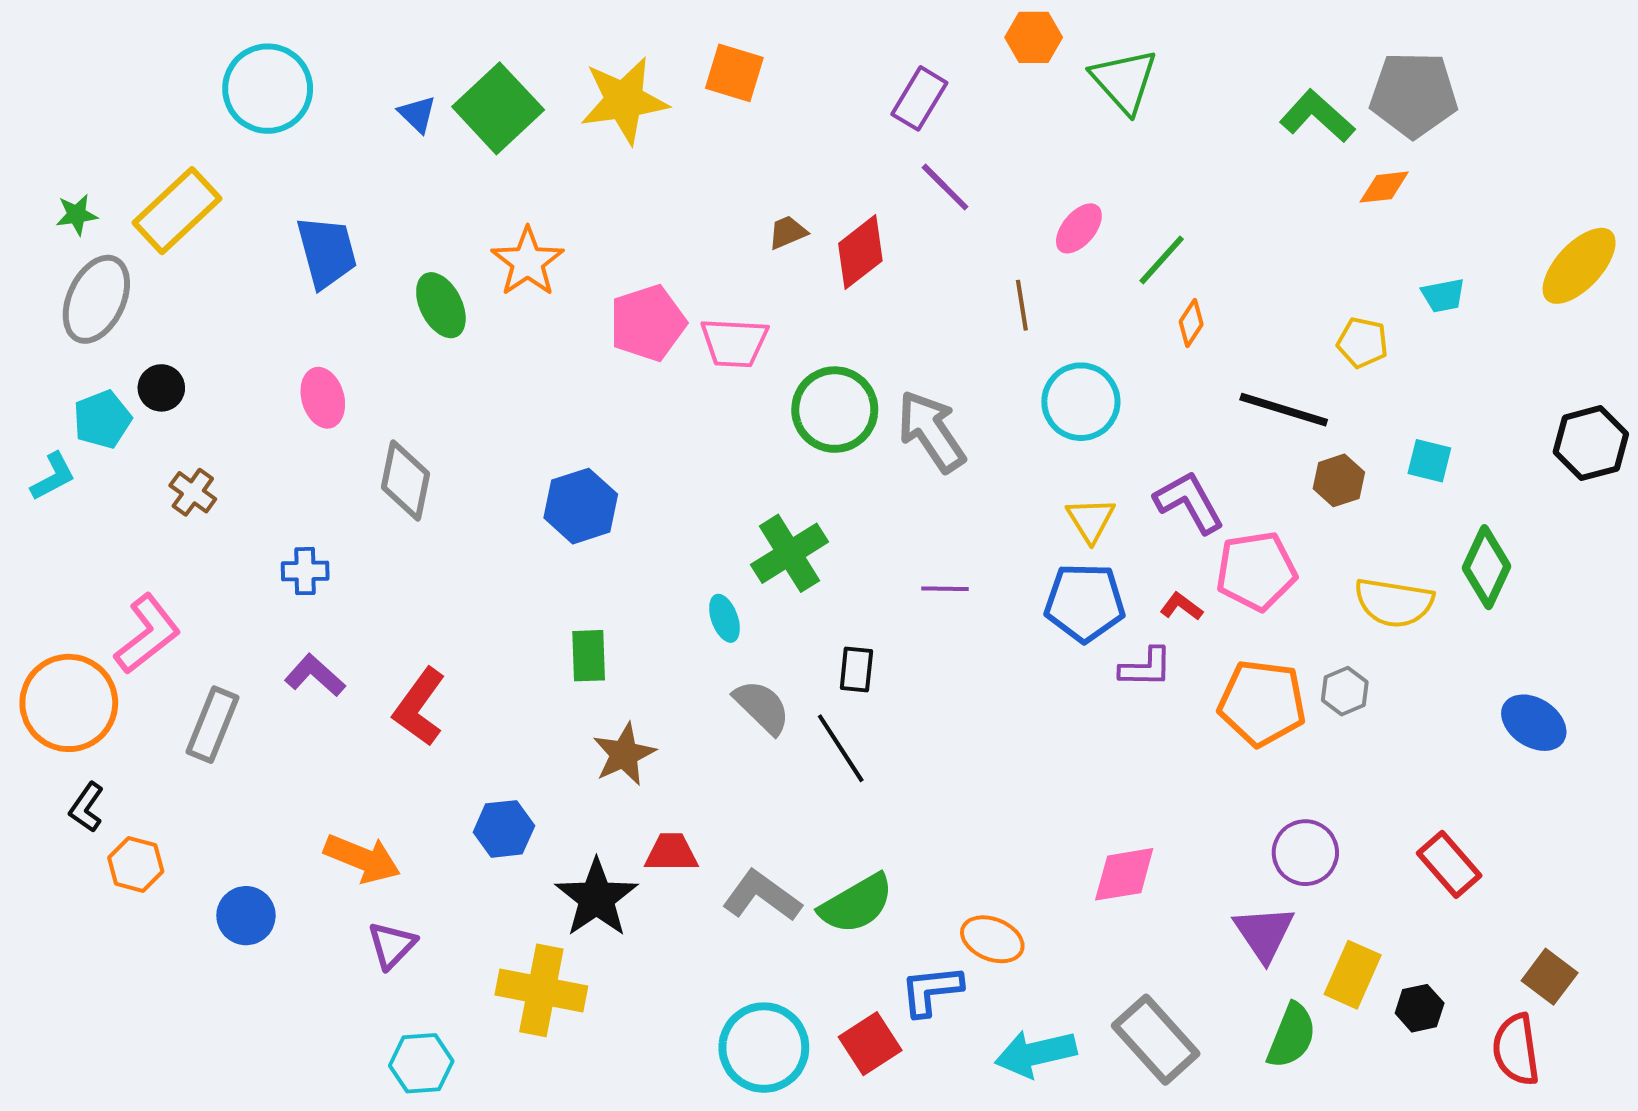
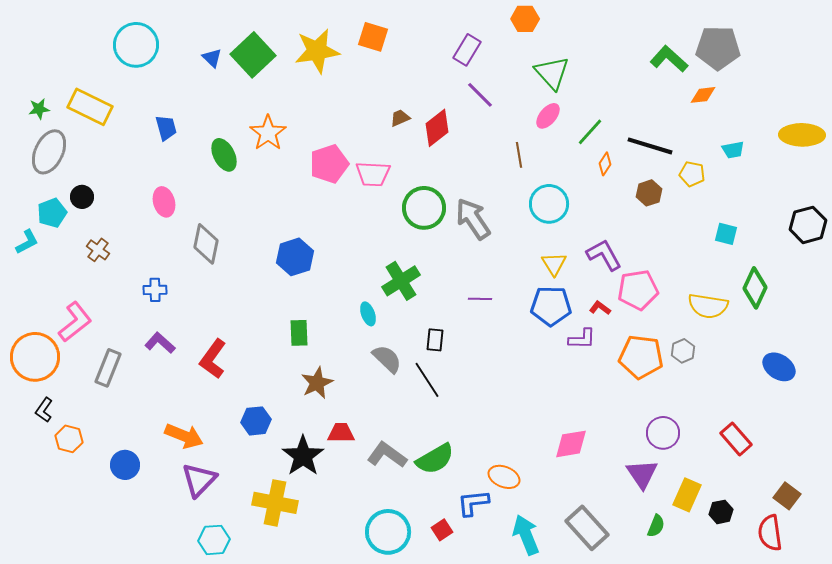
green triangle: (1124, 81) -> (552, 73), moved
yellow rectangle: (177, 211) -> (90, 107), turned 69
blue trapezoid: (327, 252) -> (166, 128), size x0.7
yellow ellipse: (1579, 266) -> (802, 135), turned 48
black line: (1284, 410) -> (650, 146), moved
brown hexagon: (1339, 480) -> (649, 193), moved
purple triangle: (392, 945) -> (199, 480), size x1.4
green semicircle: (1292, 1036) -> (656, 526), size x0.7
red square: (870, 1044) -> (442, 530), size x0.7
cyan arrow: (1036, 1053) -> (526, 535), turned 81

